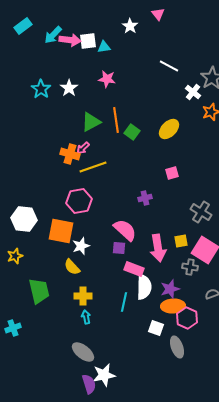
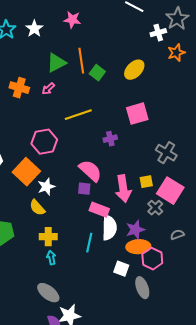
white cross: (193, 92) -> (158, 33), turned 35
orange cross: (70, 154) -> (19, 88), moved
yellow line: (93, 167) -> (78, 115), moved
pink square: (172, 173) -> (137, 114), size x1.6
orange square: (61, 231) -> (26, 172), turned 32
gray cross: (190, 267) -> (155, 208), turned 35

